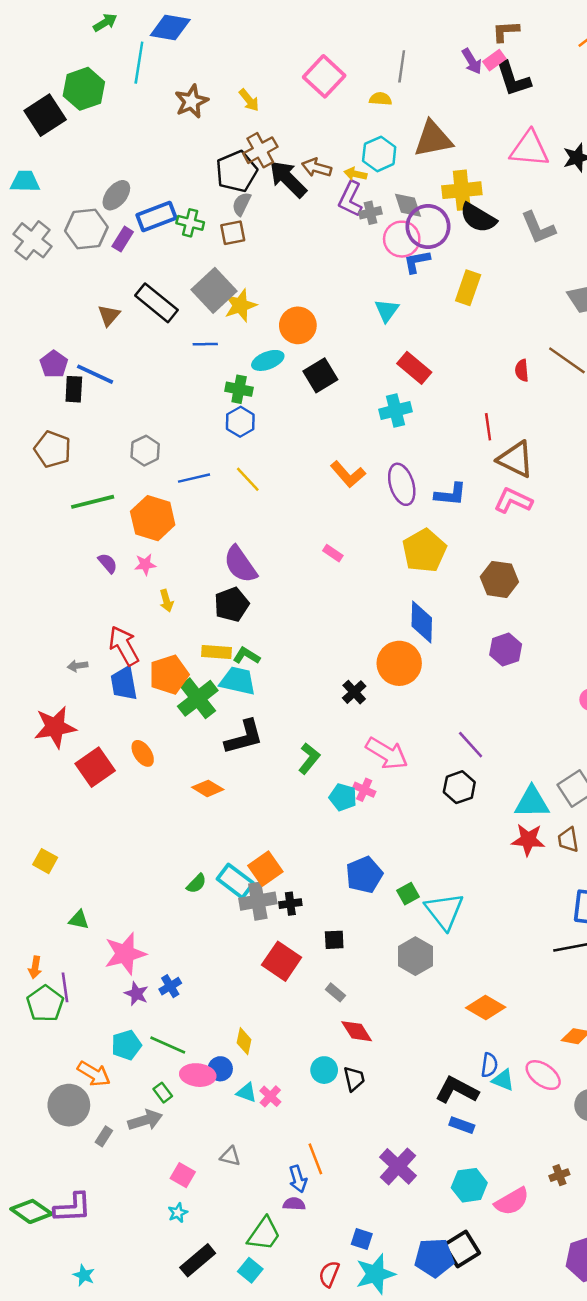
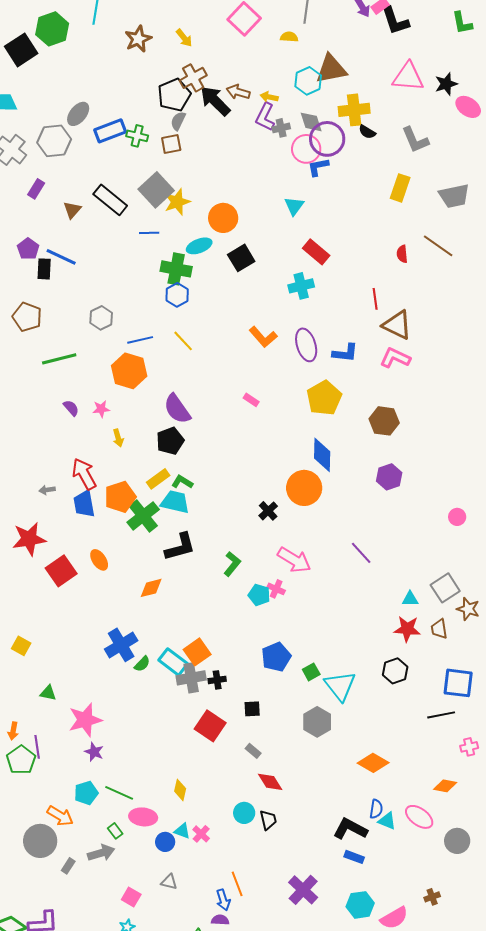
cyan hexagon: (379, 154) -> (308, 81), moved
black semicircle: (478, 218) -> (367, 132), size x0.6
purple rectangle: (123, 239) -> (36, 189), moved
yellow rectangle: (468, 288) -> (400, 188), moved
green cross: (239, 389) -> (176, 269), size x1.4
orange hexagon: (153, 518) -> (129, 371), moved
yellow rectangle: (217, 652) -> (158, 479), turned -40
black hexagon: (459, 787) -> (395, 671), moved
orange diamond: (208, 788) -> (151, 588), turned -45
cyan triangle: (532, 802) -> (410, 599), size x0.6
blue cross: (170, 986) -> (121, 645), moved, size x1.8
blue circle: (220, 1069) -> (165, 842), moved

